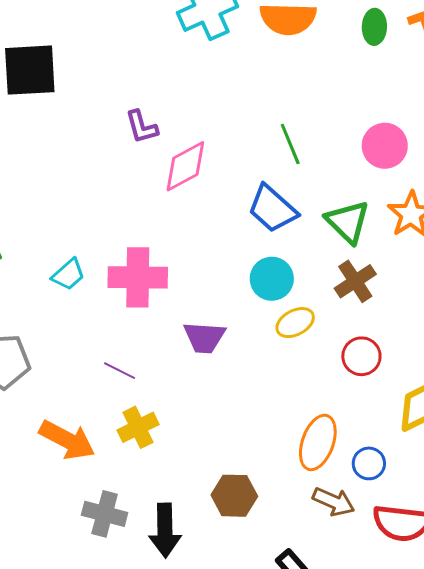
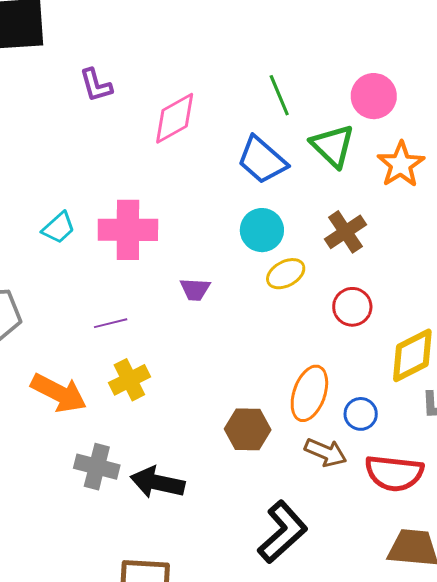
purple L-shape: (141, 127) -> (96, 85), moved
green triangle: (348, 222) -> (333, 146), moved
purple trapezoid: (204, 337) -> (195, 289), size x0.7
purple line: (120, 371) -> (111, 323), turned -40
brown hexagon: (234, 496) -> (248, 429), moved
black arrow: (165, 530) -> (157, 483), turned 104

